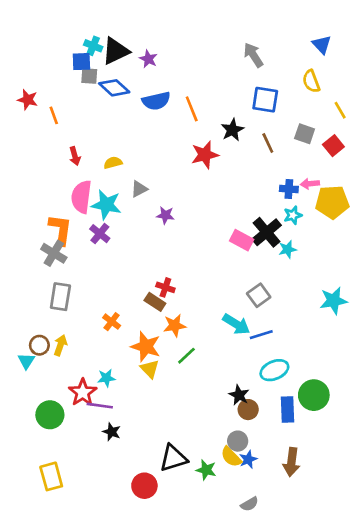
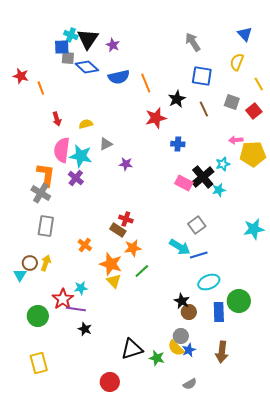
black triangle: (116, 51) -> (88, 39), turned -30
yellow semicircle: (311, 81) -> (237, 62), turned 42
blue cross: (289, 189) -> (178, 144), moved
red circle: (144, 486) -> (110, 382), moved

